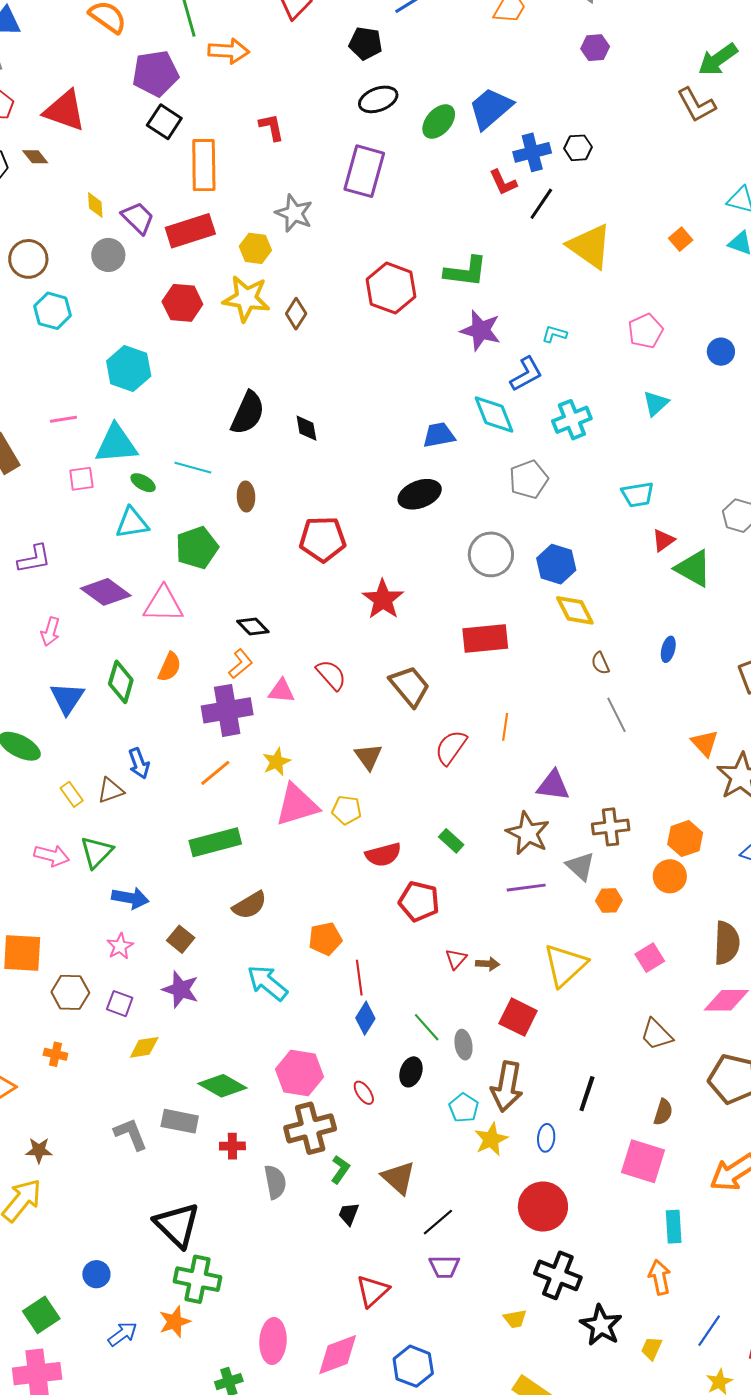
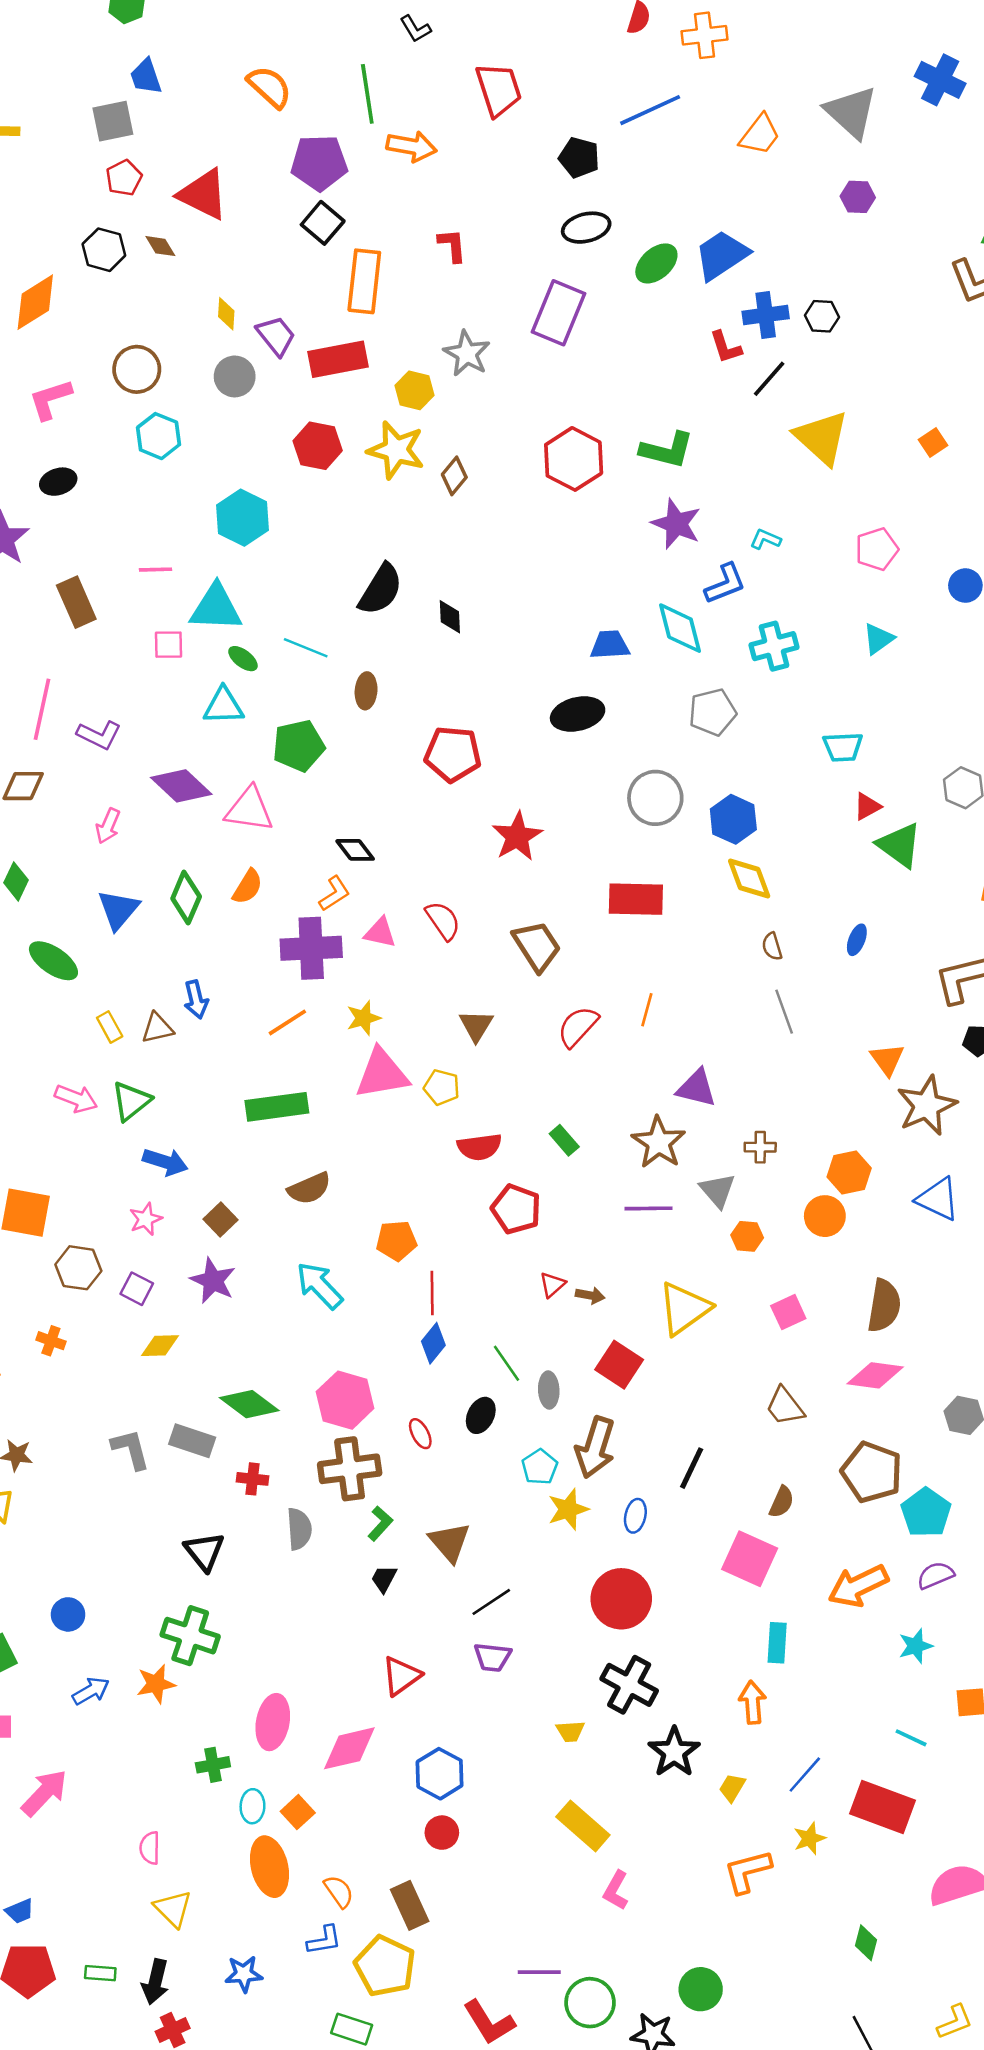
purple L-shape: (34, 559) -> (99, 735), turned 30
brown cross: (611, 827) -> (760, 1147), size x0.7
black triangle: (177, 1225) -> (204, 1551), moved, size x0.7

